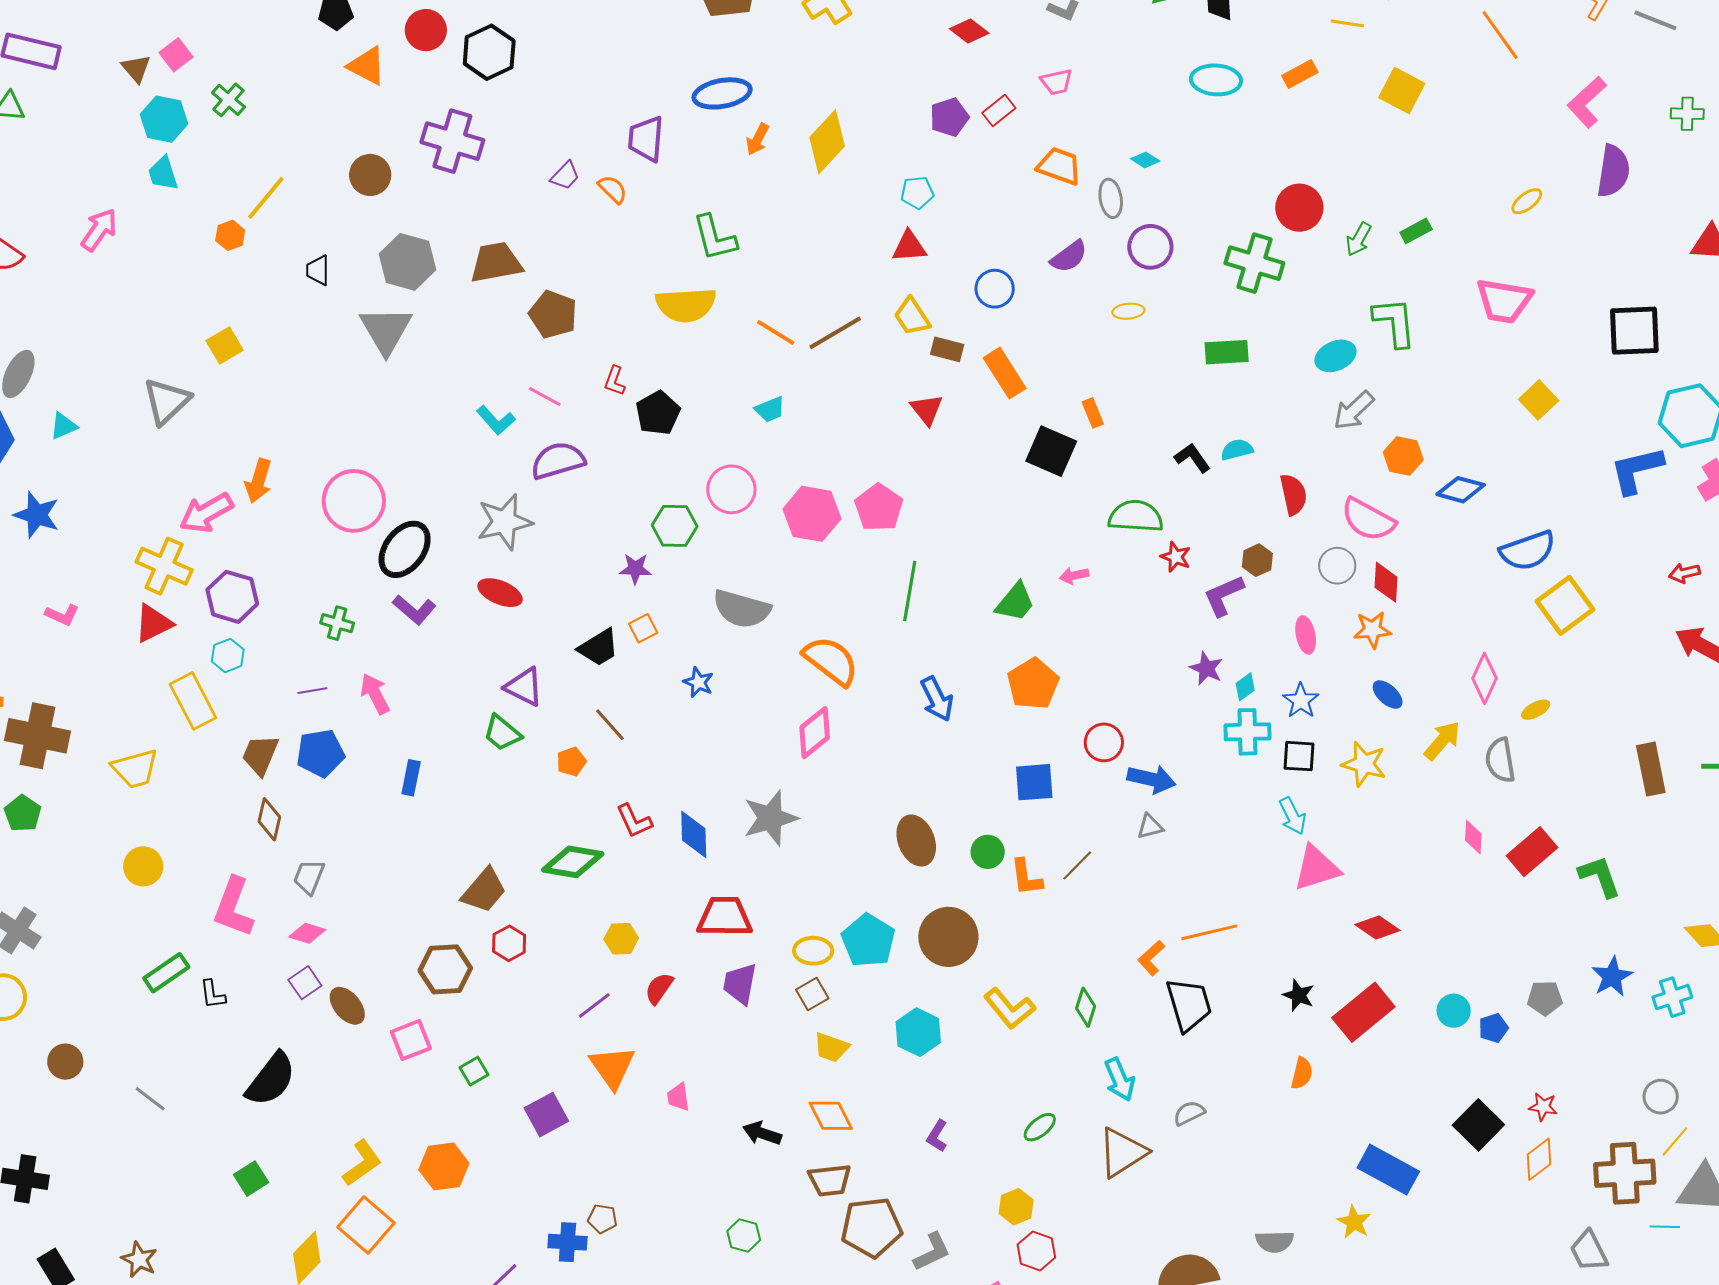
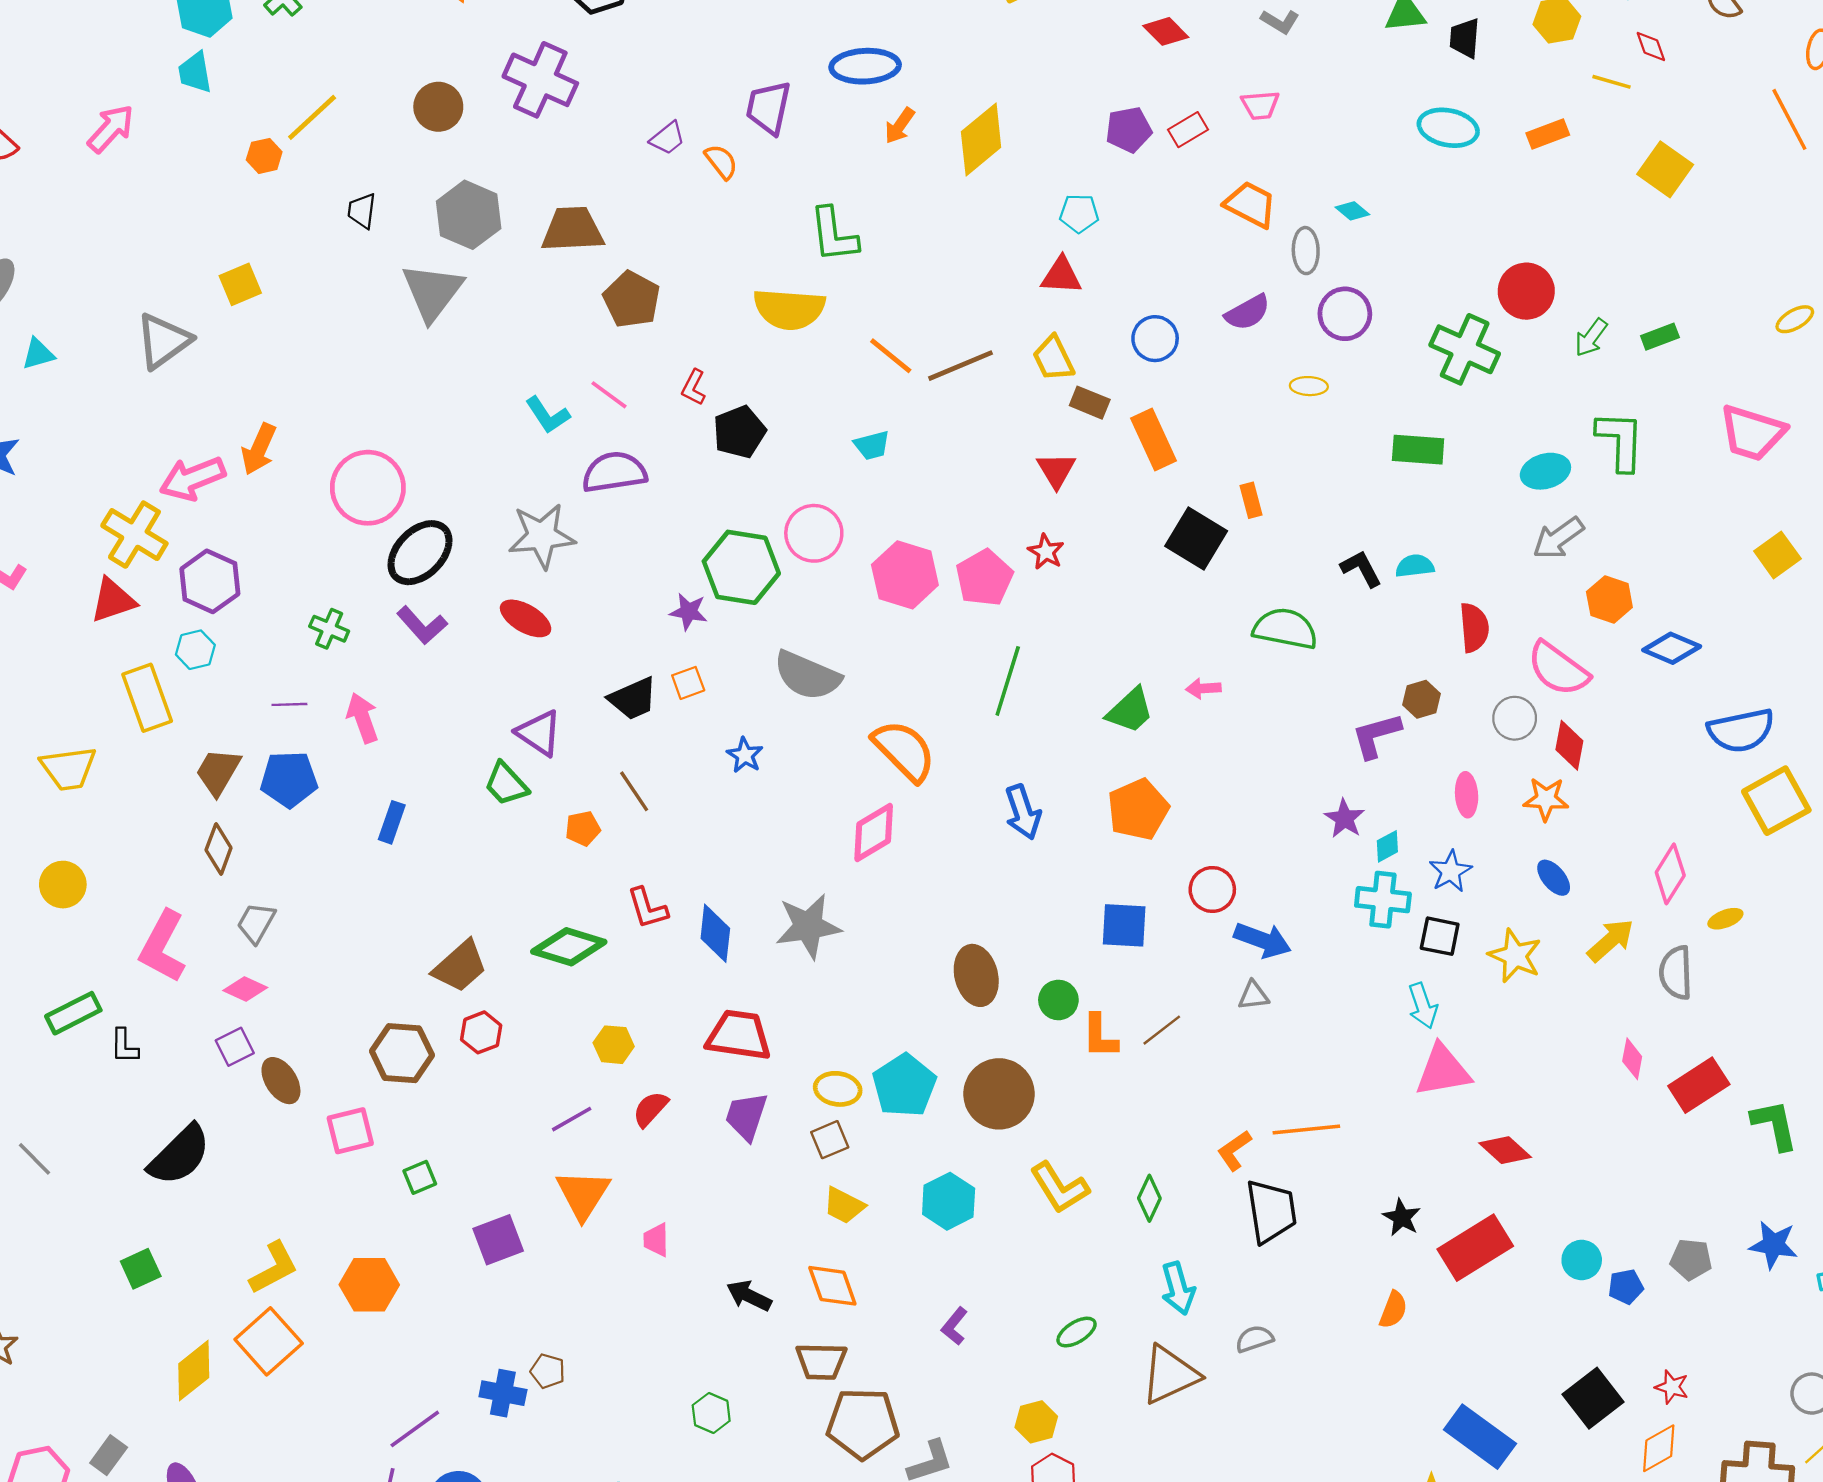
green hexagon: (675, 526) -> (741, 567), size x1.4
red star: (1176, 557) -> (1046, 552), moved
blue star: (1612, 977) -> (1773, 1245), turned 30

